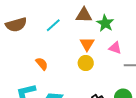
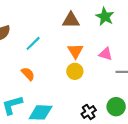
green star: (105, 23) -> (105, 17), moved
cyan line: (53, 25) -> (33, 43), moved

